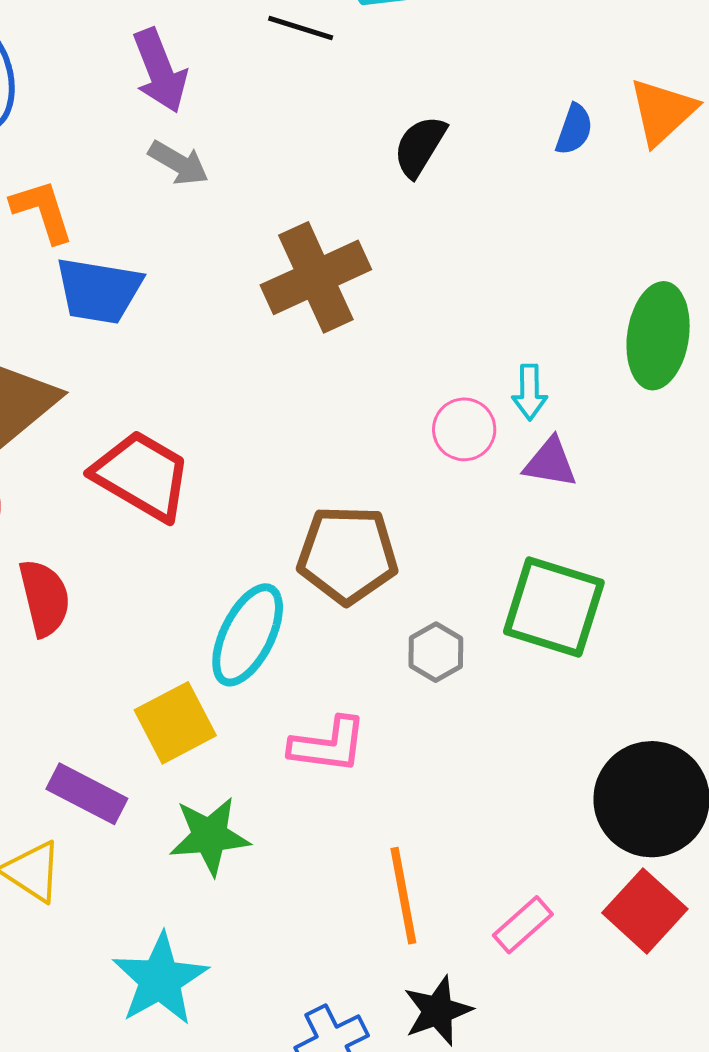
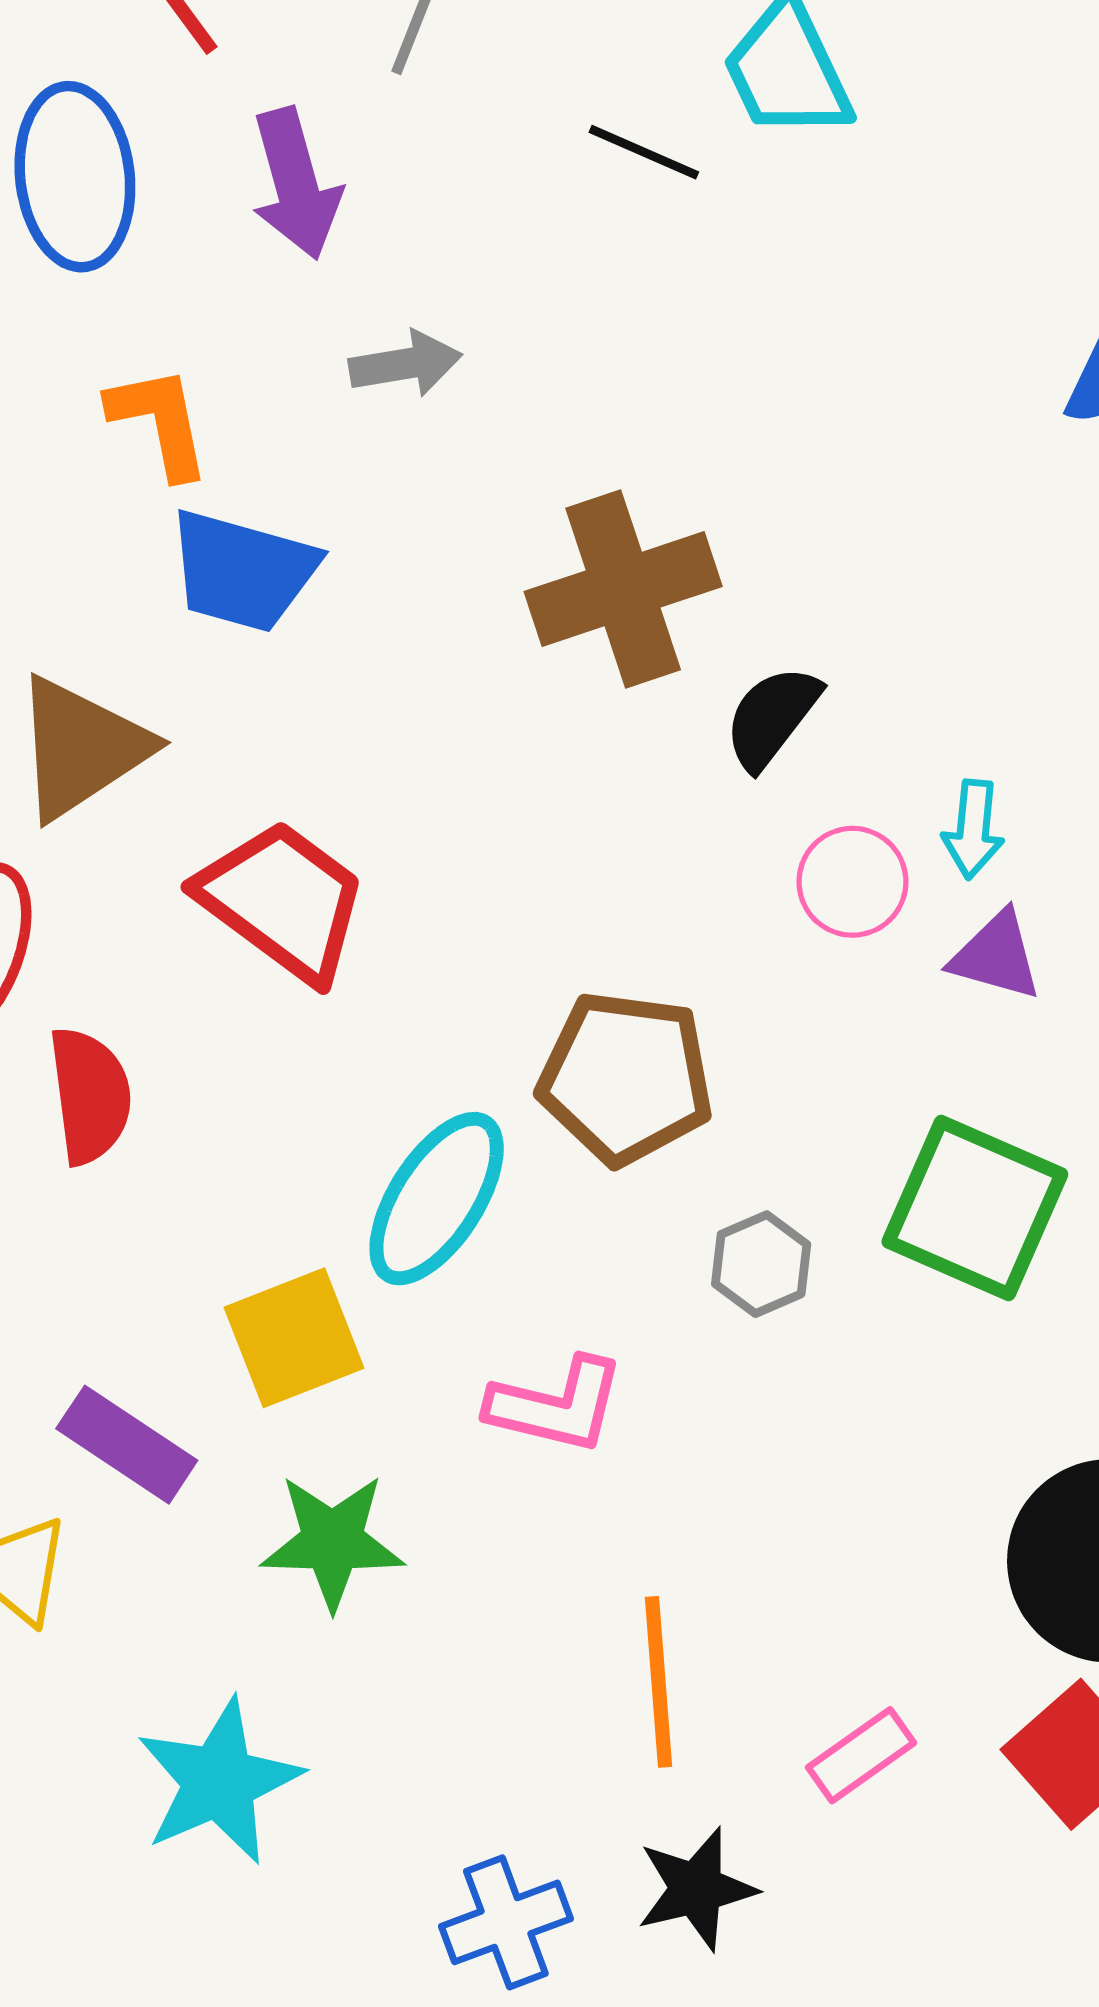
purple arrow: (160, 71) -> (296, 184), moved
black semicircle: (420, 146) -> (772, 717), moved
gray arrow: (178, 163) -> (405, 364), turned -46

